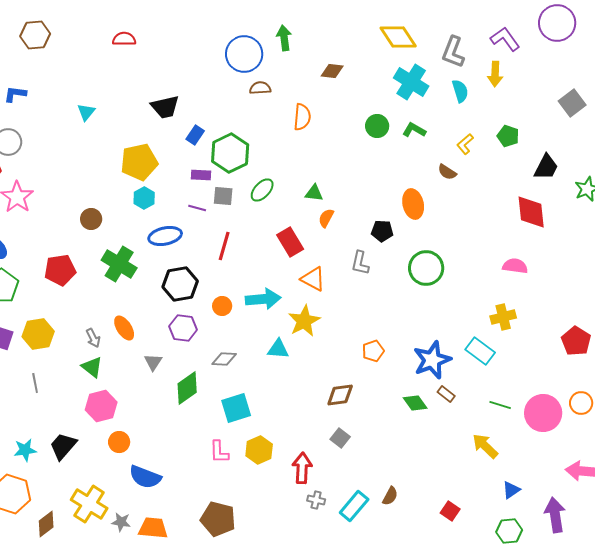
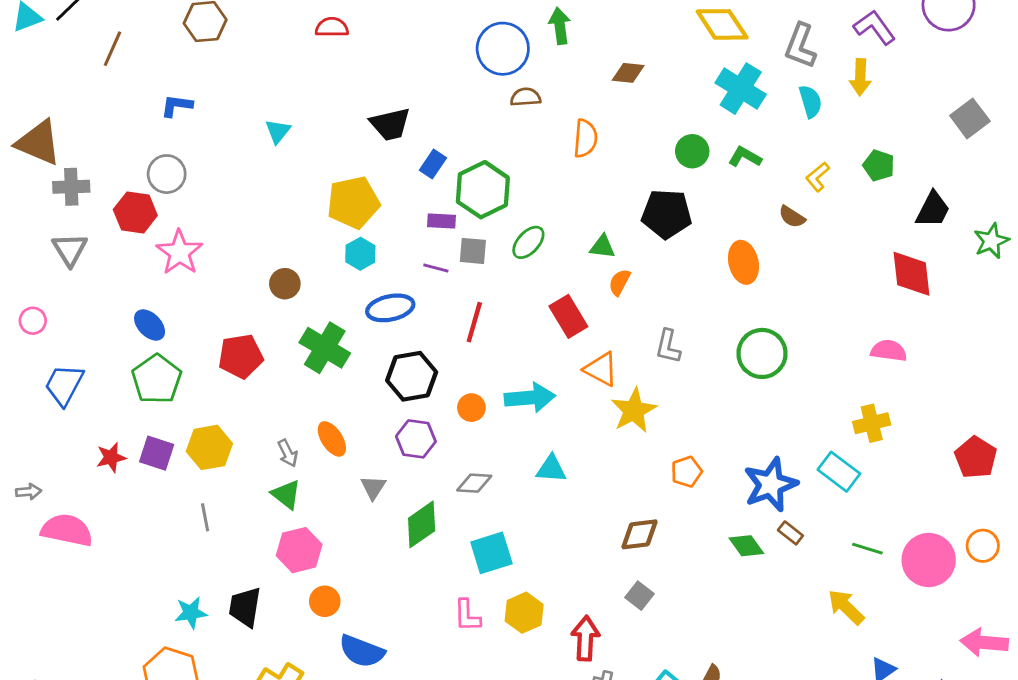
black pentagon: (382, 231) -> (667, 214), moved, size x1.6
yellow star: (304, 321) -> (634, 410), moved
black trapezoid: (63, 446) -> (245, 607), turned -32

